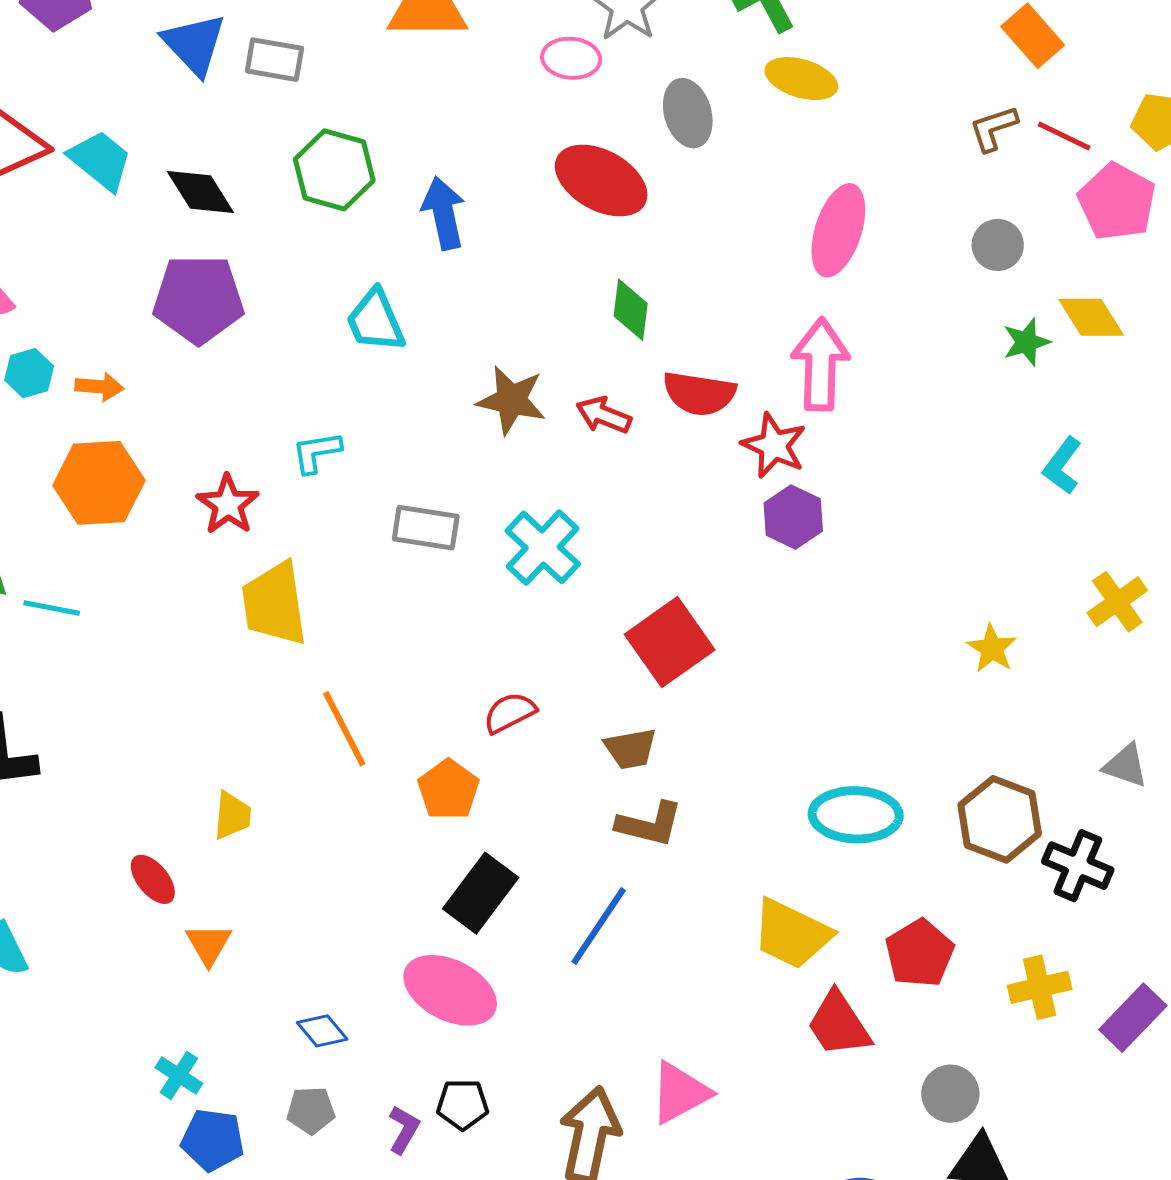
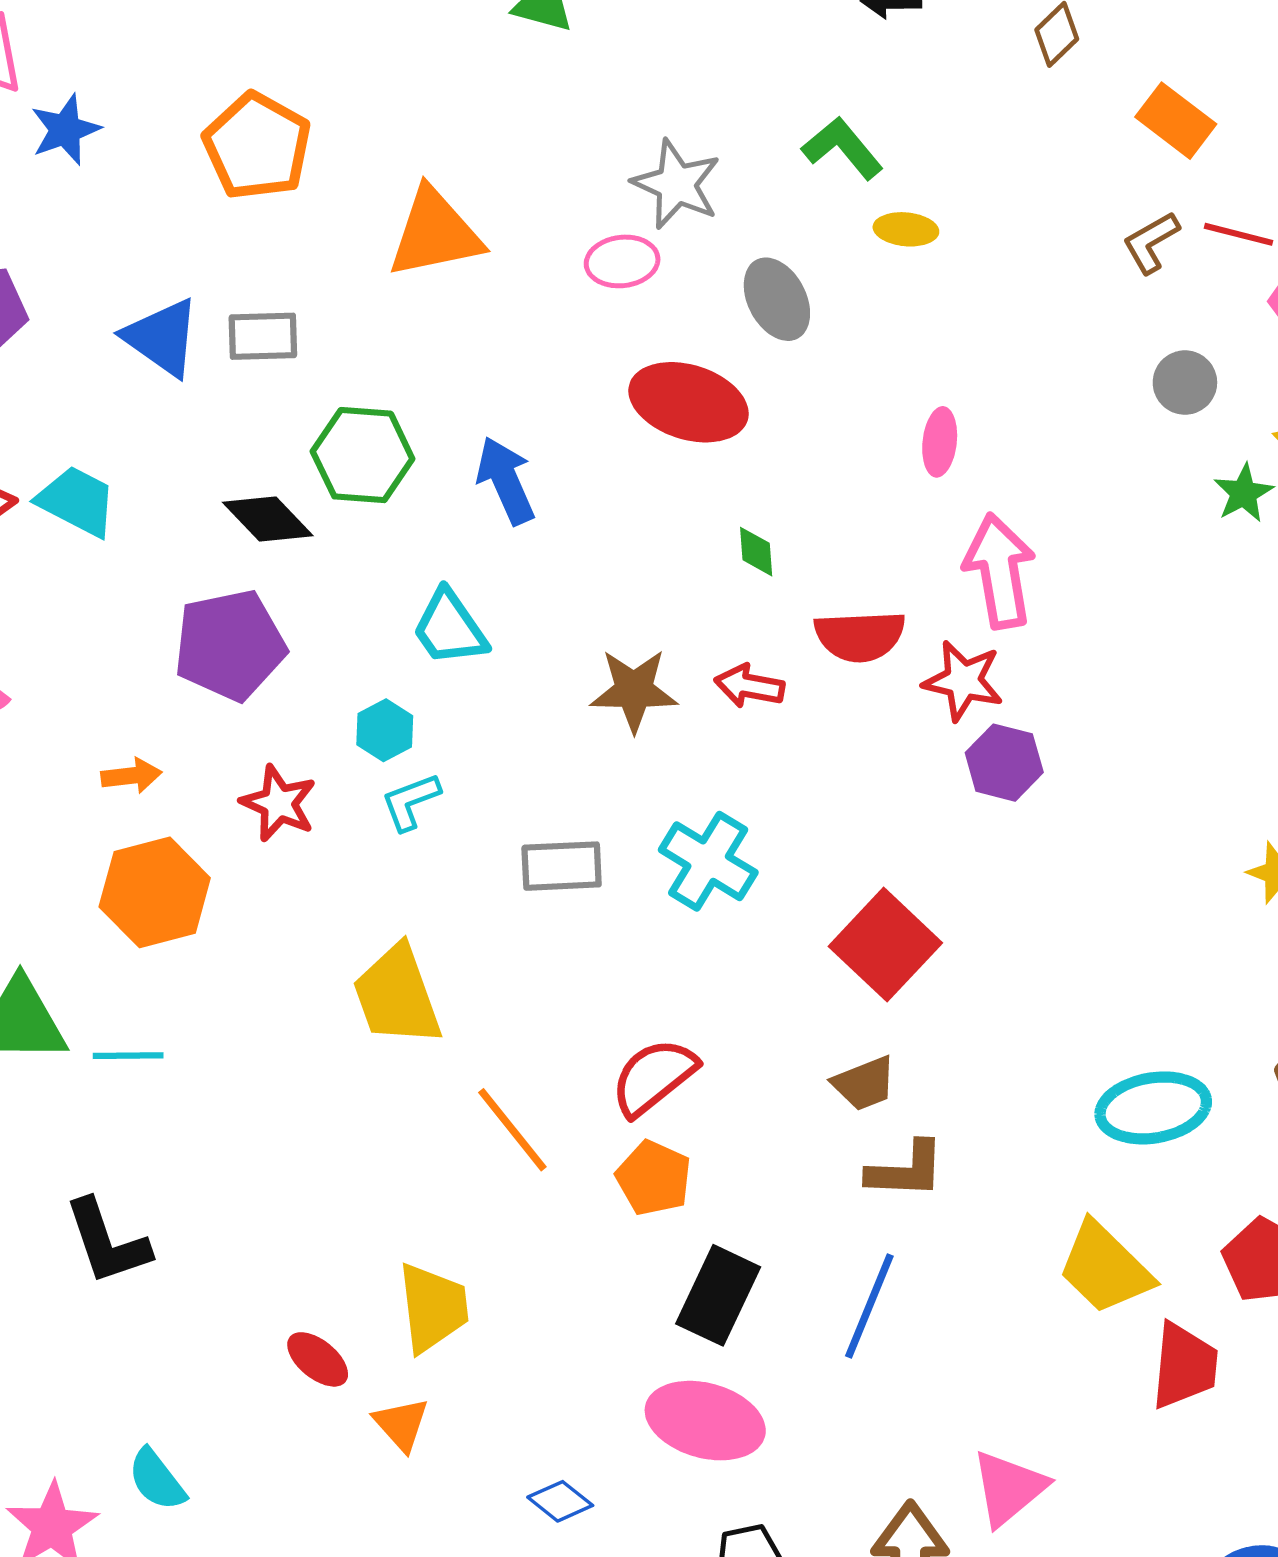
yellow ellipse: (801, 79) -> (906, 229), size x0.7
black diamond: (200, 192) -> (268, 519), moved
pink ellipse: (838, 230) -> (940, 442), moved, size x0.6
green diamond: (631, 310) -> (756, 552), size x0.7
cyan hexagon: (29, 373) -> (385, 730), moved
red star: (228, 504) -> (279, 803), moved
red semicircle: (510, 713) -> (654, 1077), moved, size x1.4
yellow trapezoid: (232, 815) -> (433, 1308), moved, size x1.5
yellow trapezoid: (792, 934) -> (1105, 1268), turned 30
red trapezoid: (839, 1024) -> (1184, 1366), turned -130

